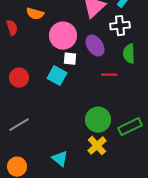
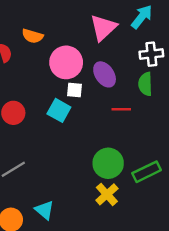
white cross: (120, 26) -> (151, 54), moved
cyan triangle: (60, 159) -> (45, 210), moved

